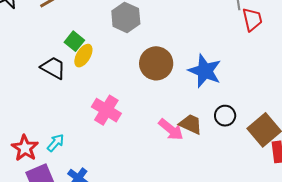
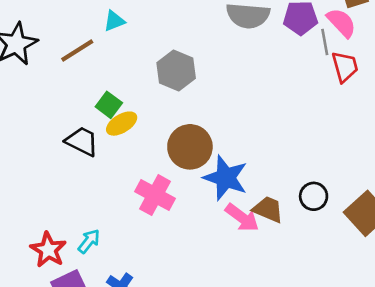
yellow ellipse: (83, 56) -> (122, 124), turned 30
brown circle: (156, 63) -> (190, 147), moved
blue star: (205, 71) -> (226, 178), moved

